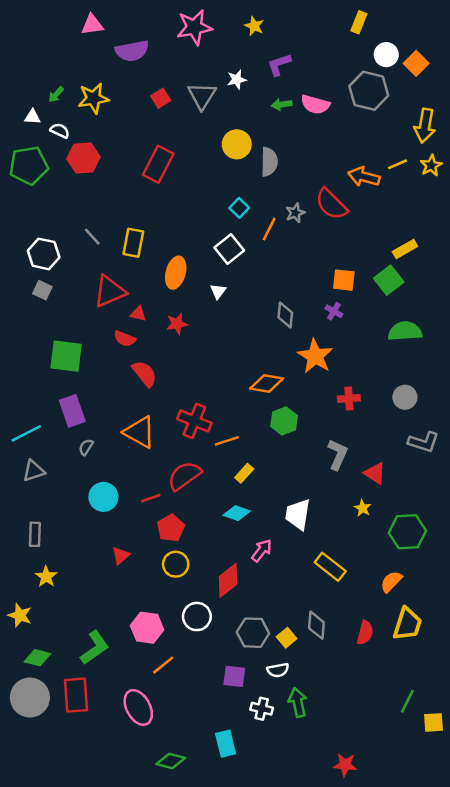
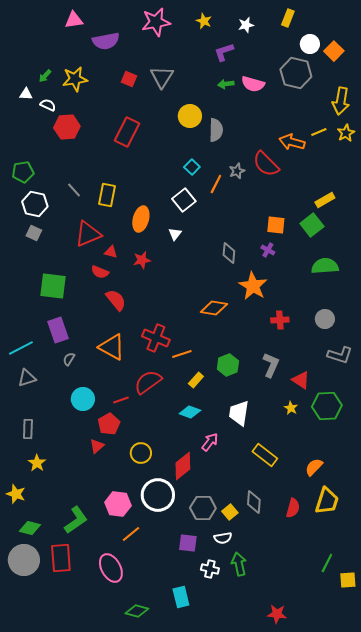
white star: (237, 80) -> (246, 25), moved
red square: (161, 98) -> (129, 79), turned -35
green pentagon: (29, 166) -> (23, 172), moved, size x0.7
green hexagon: (284, 421) -> (228, 365), moved
red pentagon: (171, 528) -> (109, 424), moved
green hexagon: (407, 532) -> (327, 406), moved
white circle: (197, 617) -> (158, 495), size x1.4

